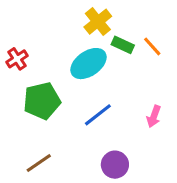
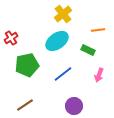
green rectangle: (123, 45) -> (88, 50), moved
orange line: (152, 46) -> (98, 30), turned -56

